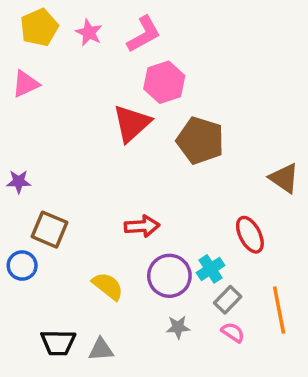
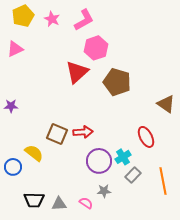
brown square: (50, 230) -> (57, 134), moved
blue circle: (22, 266) -> (13, 167), moved
yellow semicircle: (108, 286) -> (34, 153), moved
pink semicircle: (233, 332) -> (86, 203), moved

